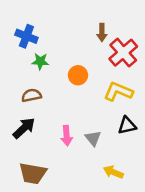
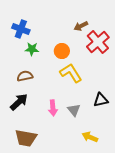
brown arrow: (102, 32) -> (81, 26), turned 64
orange circle: (78, 75) -> (62, 51), moved
yellow L-shape: (118, 92) -> (71, 73), moved, turned 35

